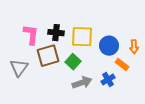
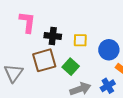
pink L-shape: (31, 35) -> (27, 22), moved
yellow square: (82, 37) -> (80, 40), size x0.6

